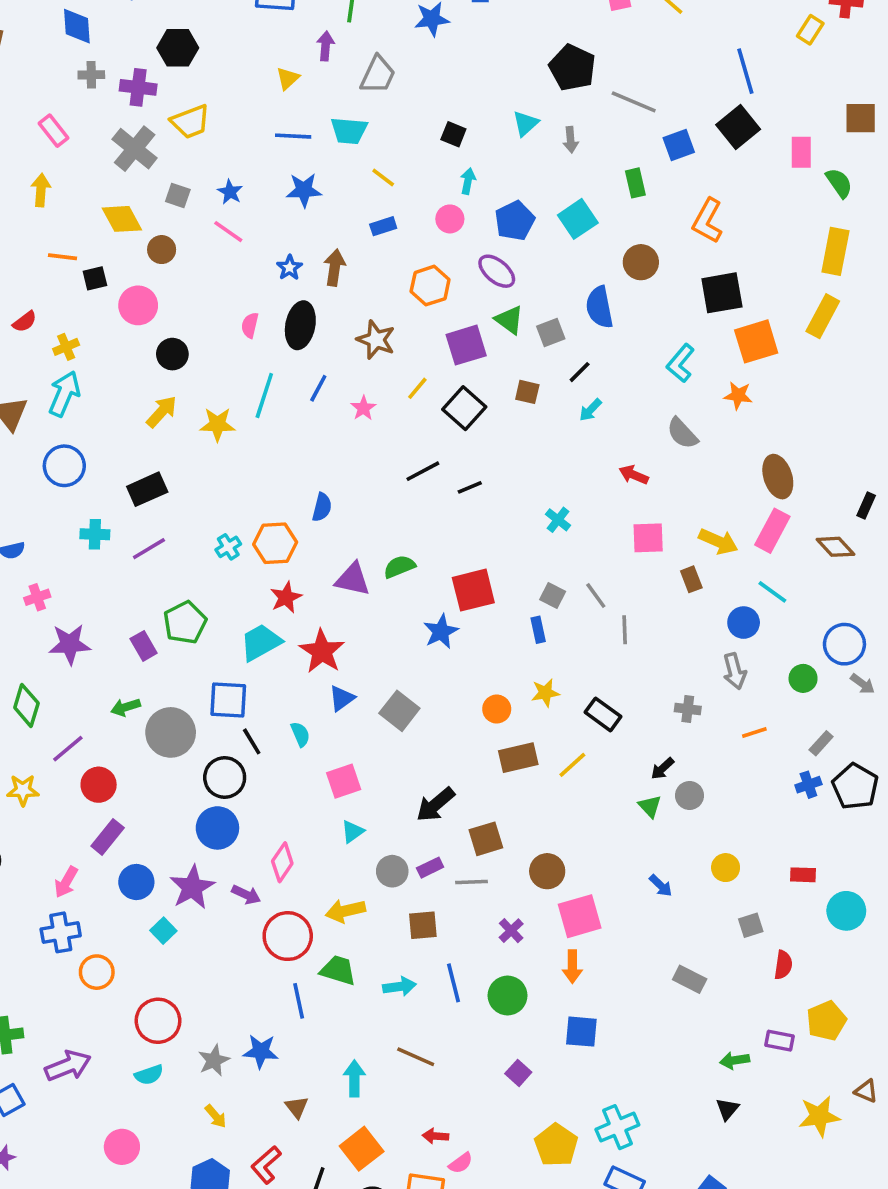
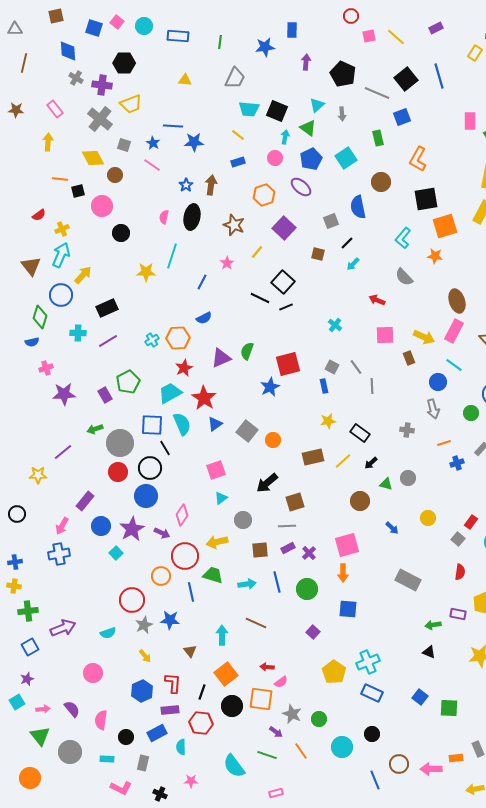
purple arrow: (326, 46) -> (306, 62), moved
gray cross: (91, 75) -> (76, 78), turned 32
yellow triangle: (288, 78) -> (185, 80), turned 48
black square: (738, 127) -> (406, 79), moved
cyan trapezoid: (349, 131) -> (249, 109), moved
black square: (453, 134) -> (277, 111), size x1.5
blue line: (293, 136) -> (173, 126), moved
green triangle: (509, 320) -> (308, 128), moved
purple square: (466, 345) -> (284, 228), turned -30
blue line: (318, 388) -> (202, 282), moved
black square: (464, 408) -> (283, 282), moved
yellow arrow: (162, 412) -> (83, 275), moved
black line: (423, 471) -> (260, 298), turned 54
blue semicircle: (322, 507) -> (204, 318), turned 49
green semicircle: (399, 567) -> (247, 351), turned -48
purple triangle: (353, 579) -> (221, 358), turned -35
green diamond: (26, 705) -> (40, 317), moved
orange circle: (497, 709) -> (273, 440), moved
cyan semicircle: (300, 734) -> (182, 424), moved, size x1.6
black arrow: (662, 768) -> (371, 463), moved
red circle: (99, 785) -> (118, 472), moved
blue cross: (808, 785) -> (457, 463), moved
green triangle: (650, 806) -> (386, 484), turned -32
purple rectangle: (430, 868) -> (288, 548), moved
brown circle: (547, 871) -> (360, 501), moved
red rectangle: (803, 875) -> (471, 522), turned -56
gray square: (751, 925) -> (458, 539), moved, turned -32
orange circle: (97, 972) -> (161, 576), moved
gray rectangle: (690, 979) -> (408, 580), size x1.4
red circle: (158, 1021) -> (132, 600), moved
black triangle: (727, 1109) -> (429, 652), turned -48
red L-shape: (266, 1165) -> (173, 683), turned 135

